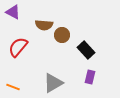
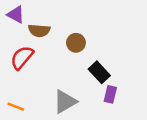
brown semicircle: (44, 25) -> (39, 31), moved
black rectangle: (86, 50) -> (99, 72), moved

